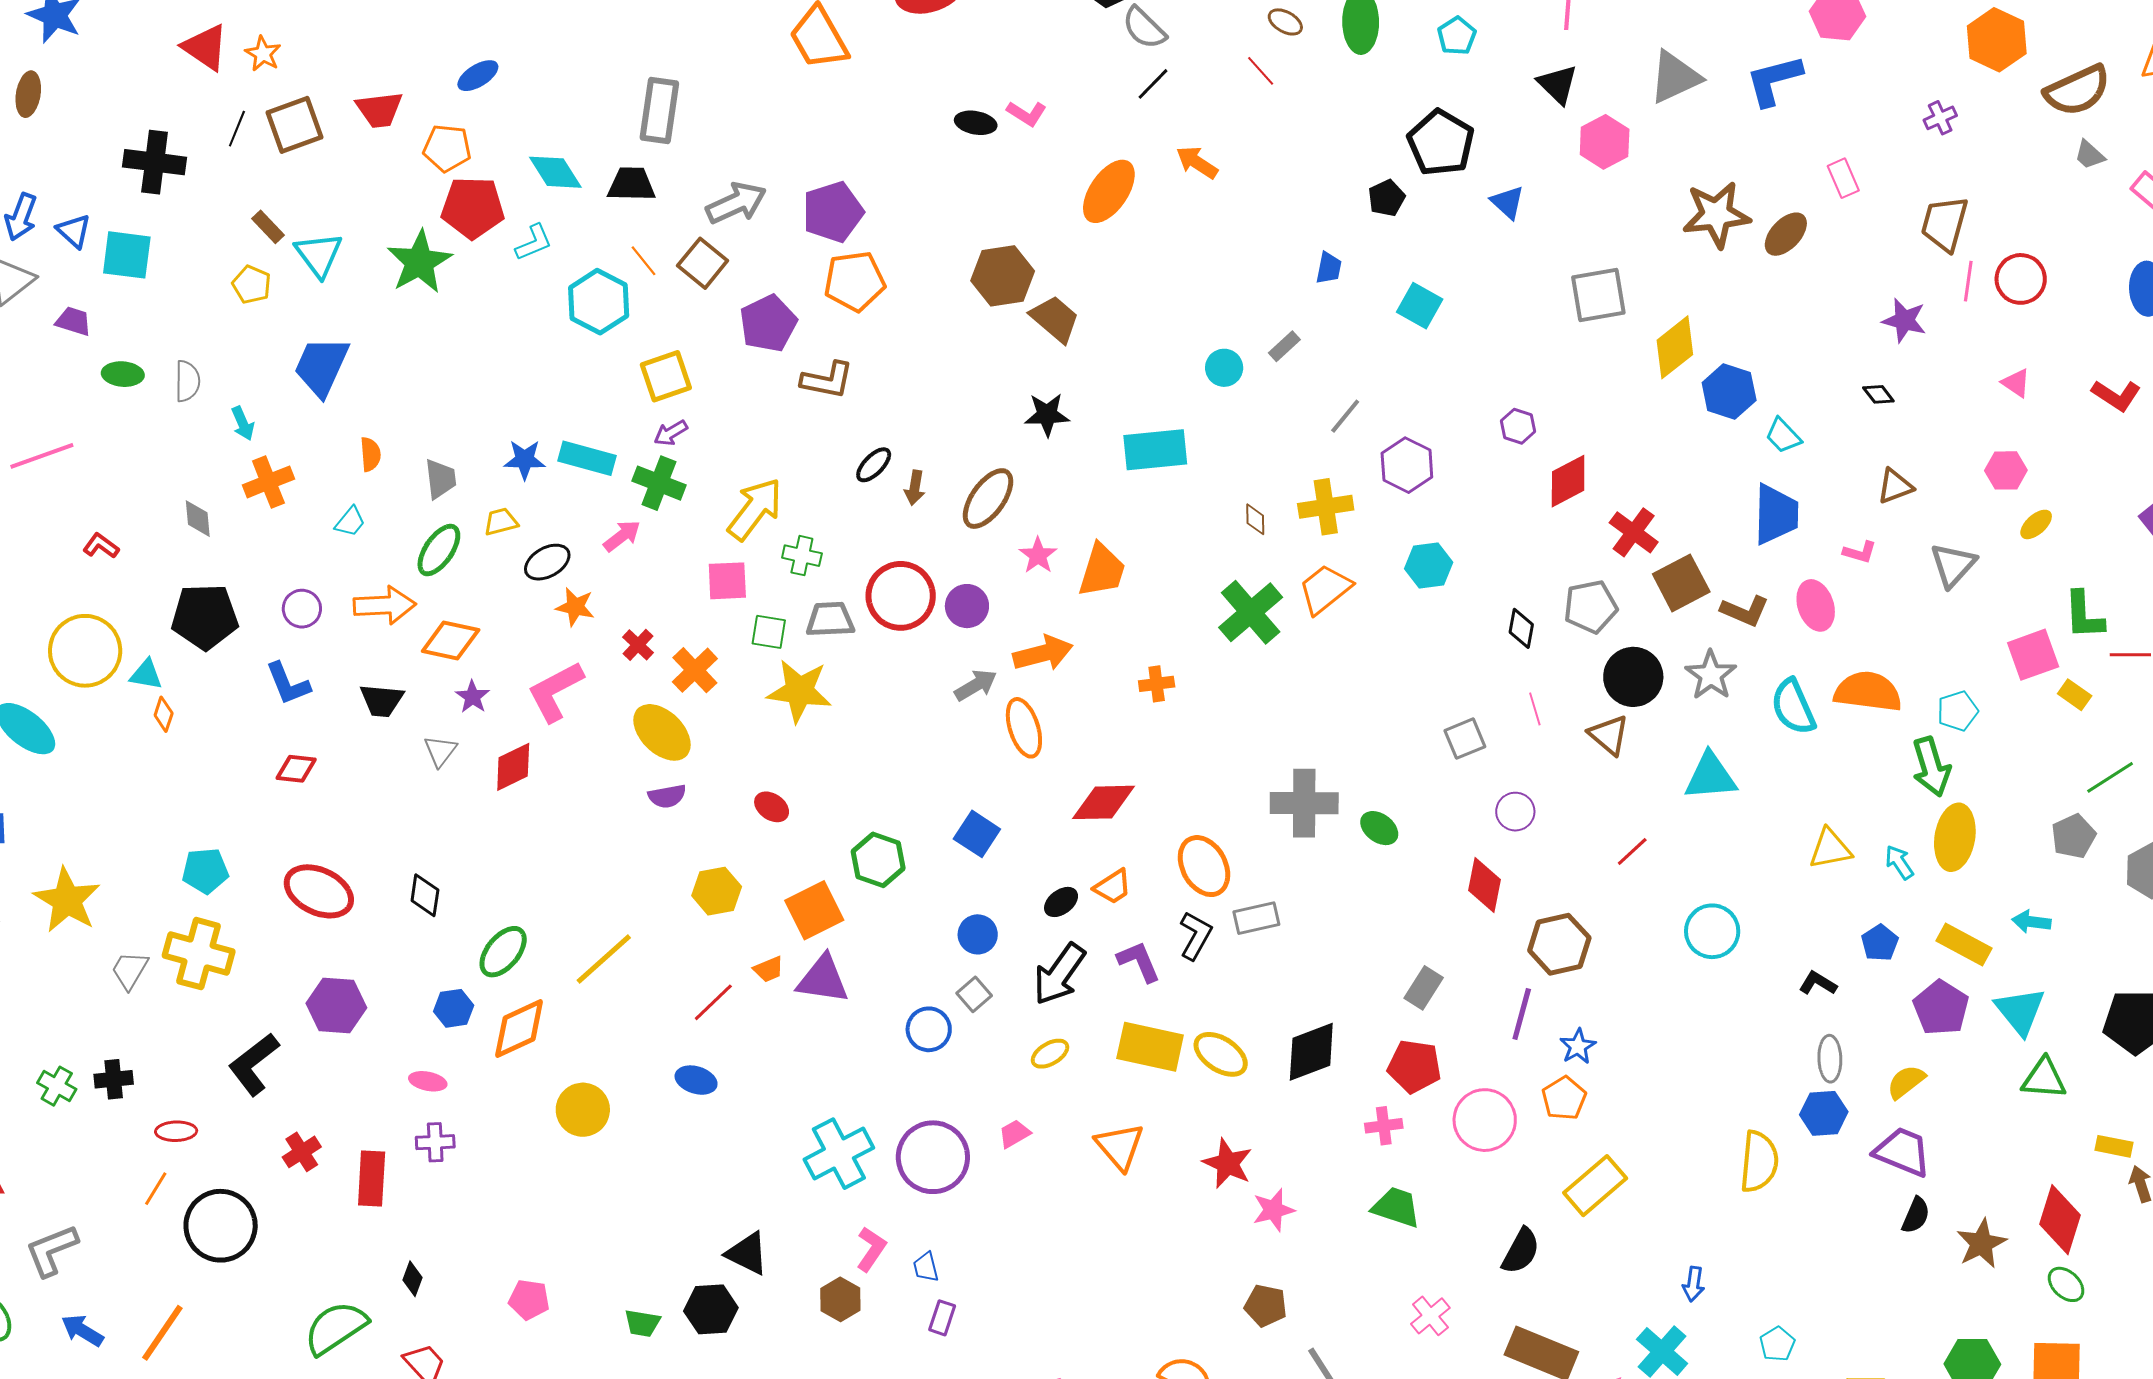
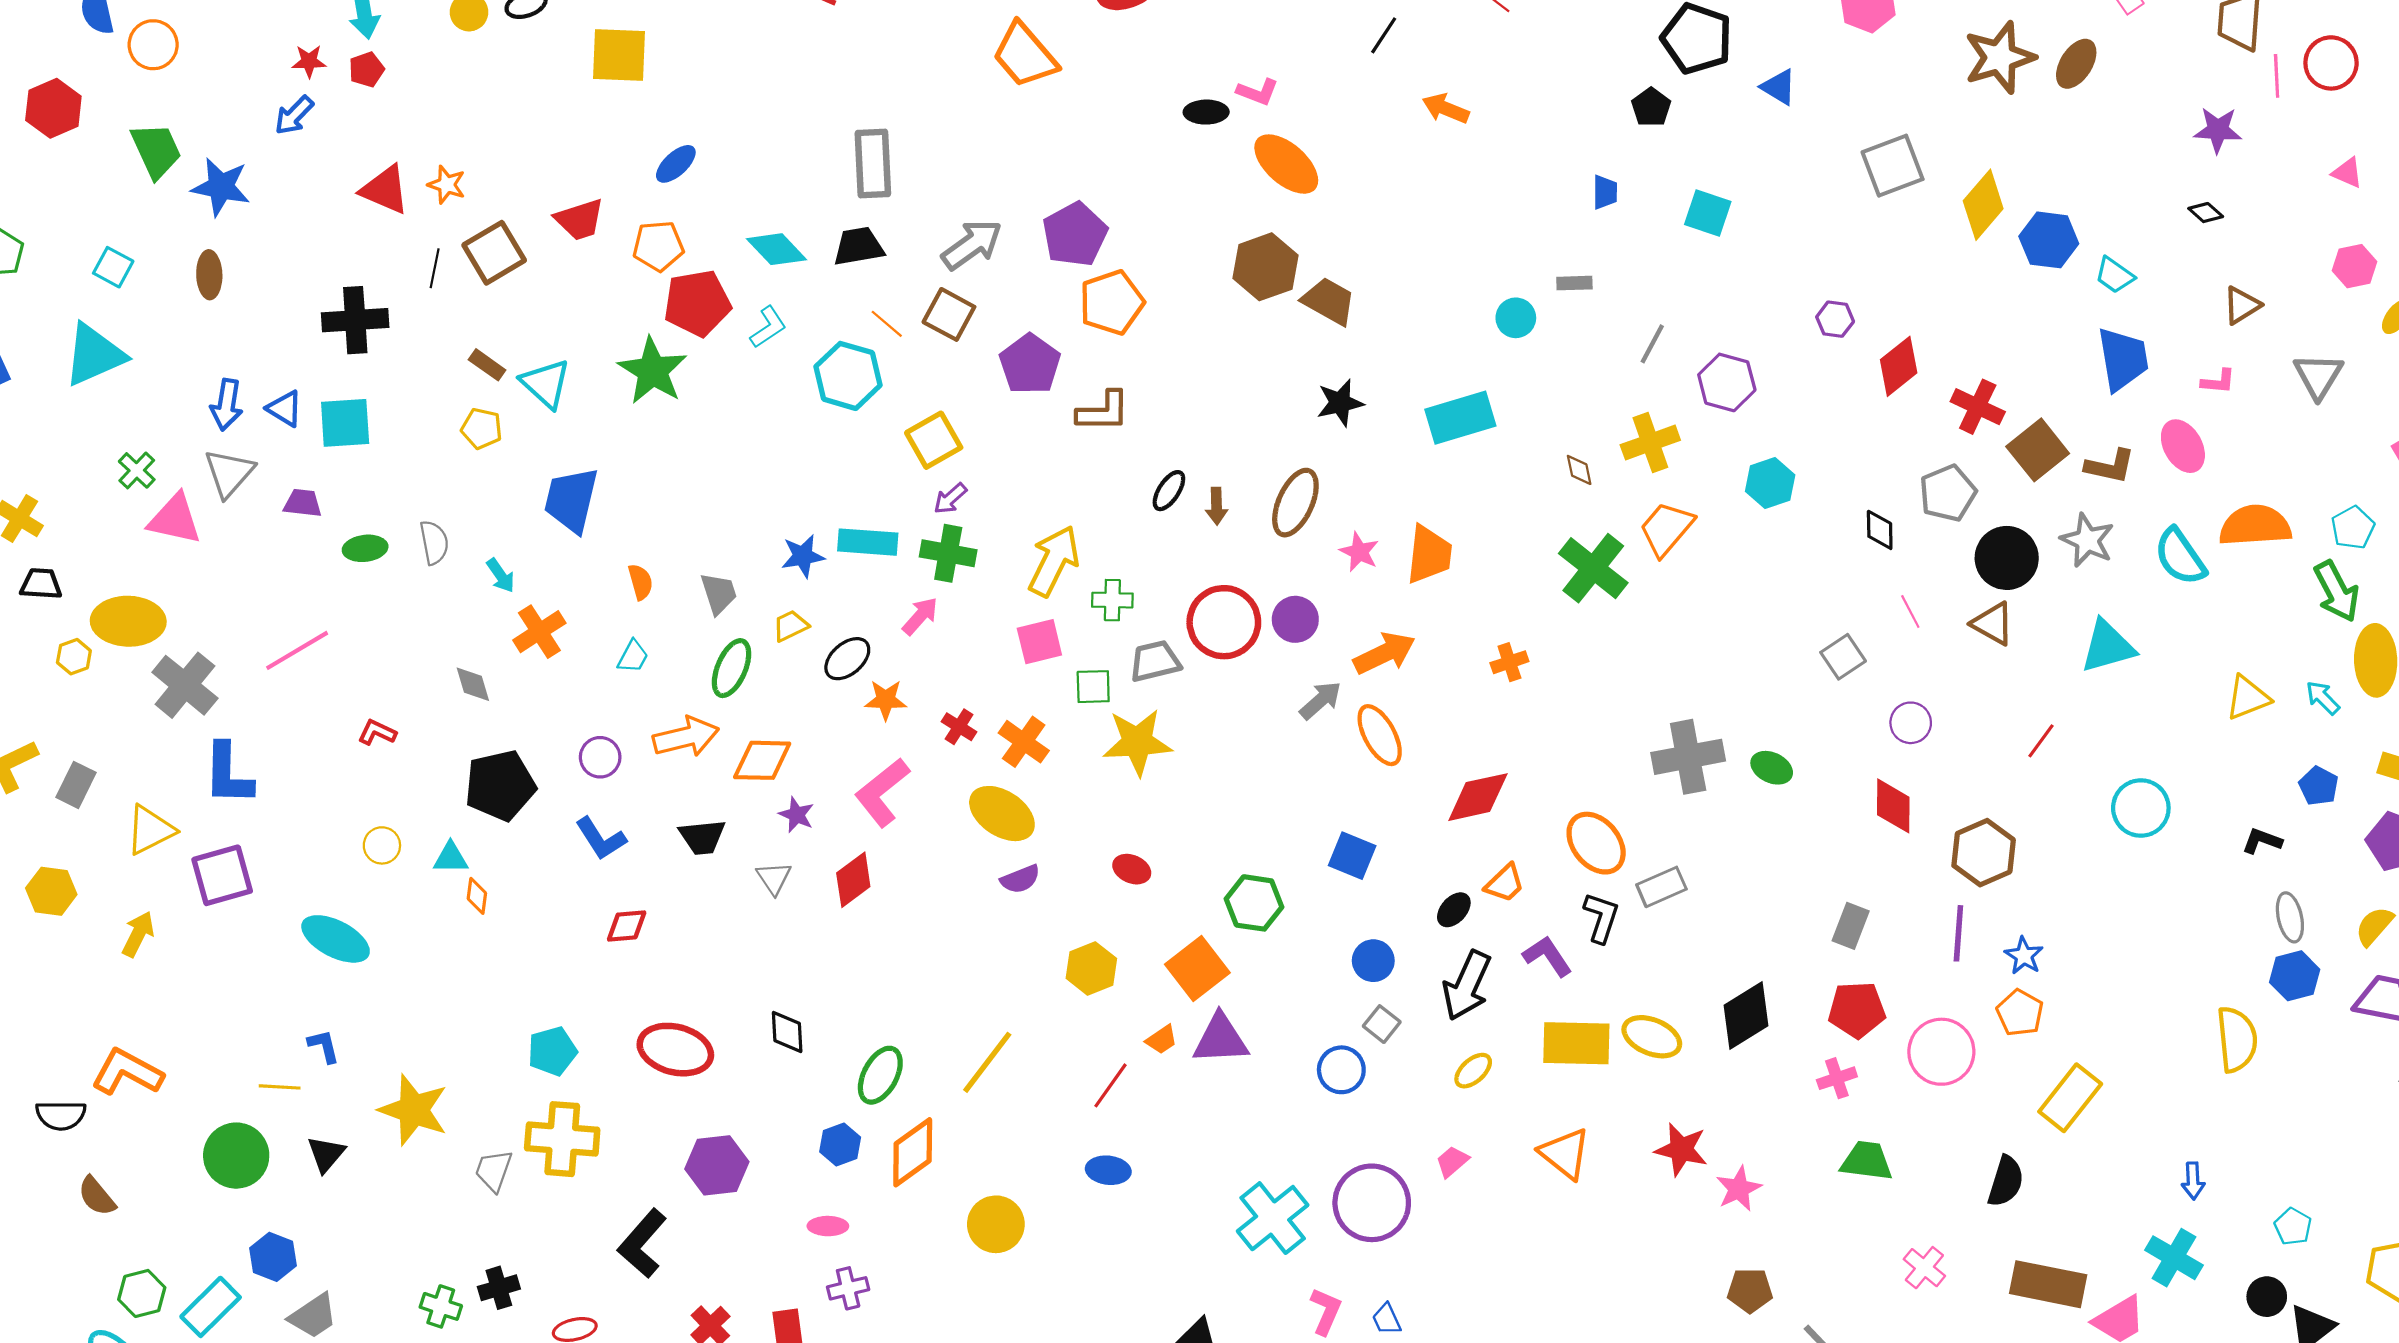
orange ellipse: (1109, 191) -> (1286, 164), moved, turned -72
gray rectangle: (1284, 346) -> (1574, 283), turned 52
yellow circle: (85, 651) -> (382, 845), size x0.5

